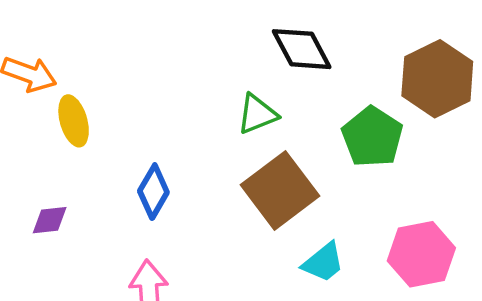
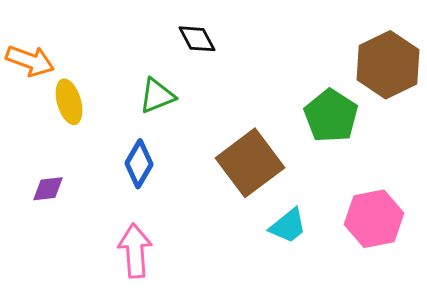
black diamond: (302, 49) -> (197, 39), moved, size x0.7
green triangle: (257, 114) -> (157, 96), moved

